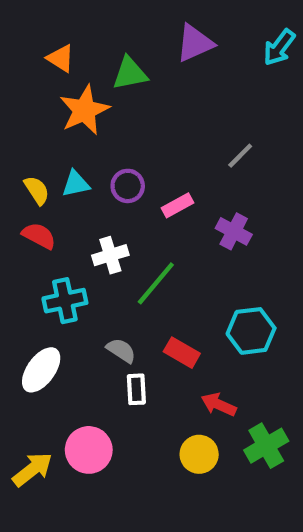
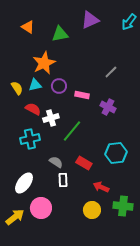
orange star: (84, 110) -> (44, 63), moved
pink rectangle: (177, 205) -> (82, 95), turned 40
red semicircle: (39, 236) -> (33, 109), moved
white ellipse: (41, 370) -> (24, 183), moved
green cross: (266, 446) -> (123, 206), turned 36

